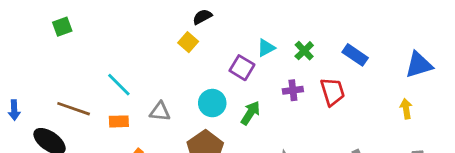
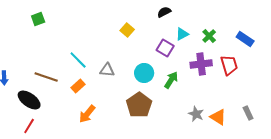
black semicircle: (202, 17) -> (164, 12), moved
purple cross: (293, 90) -> (201, 64), size x1.5
gray triangle: (160, 112) -> (107, 70), moved
orange rectangle: (119, 121) -> (78, 86), turned -40

